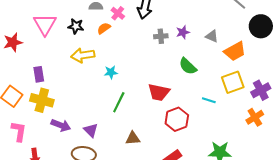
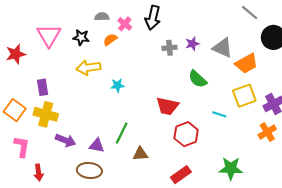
gray triangle: (212, 36) -> (222, 48), size x1.5
green line: (119, 102) -> (122, 133), moved
purple triangle: (91, 130) -> (97, 146), turned -35

